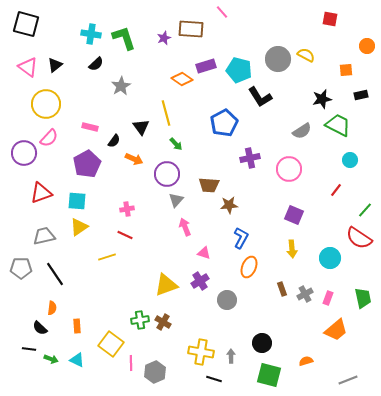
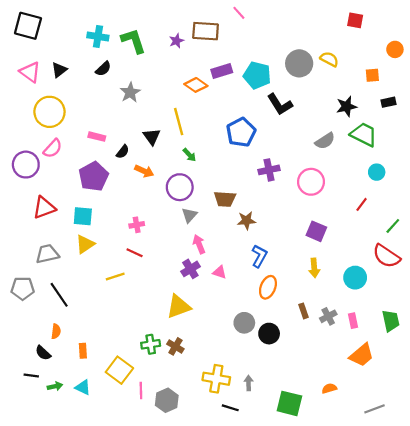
purple cross: (200, 281) -> (190, 269), moved
pink rectangle: (328, 298) -> (353, 321), turned -32
black circle: (262, 343) -> (269, 334), moved
green arrow: (51, 359) -> (55, 386), turned -32

